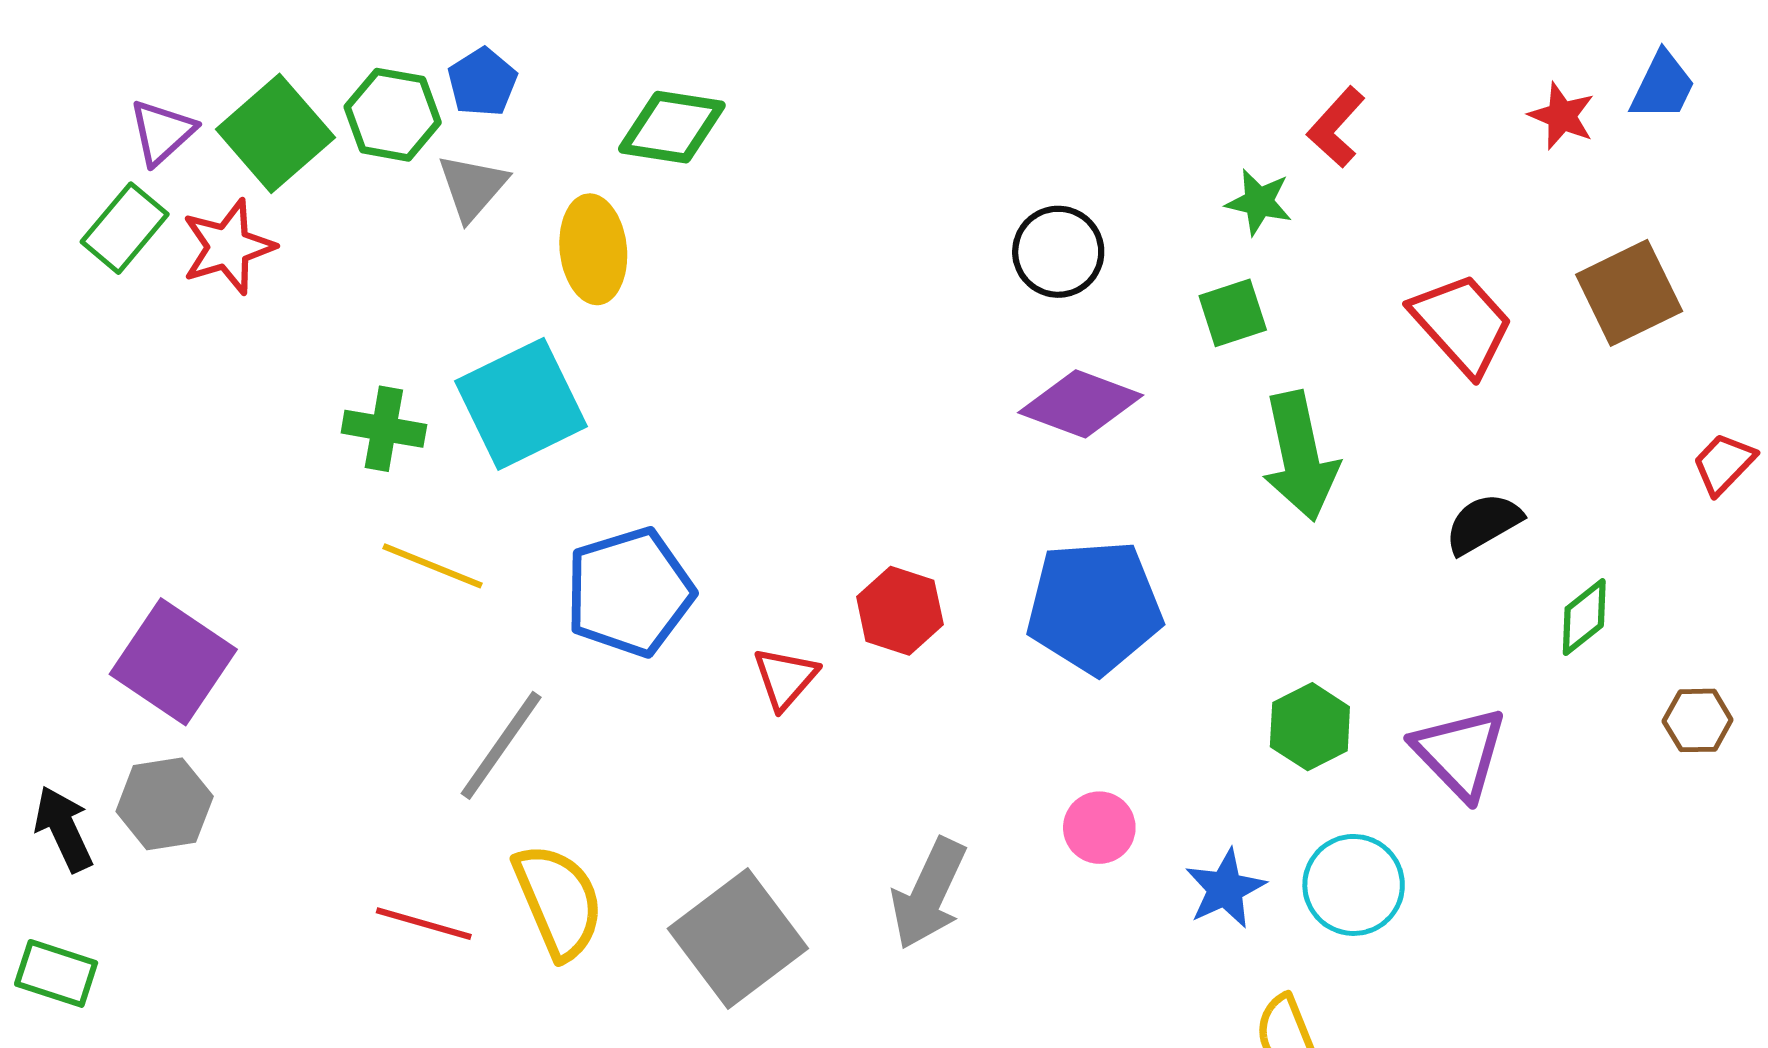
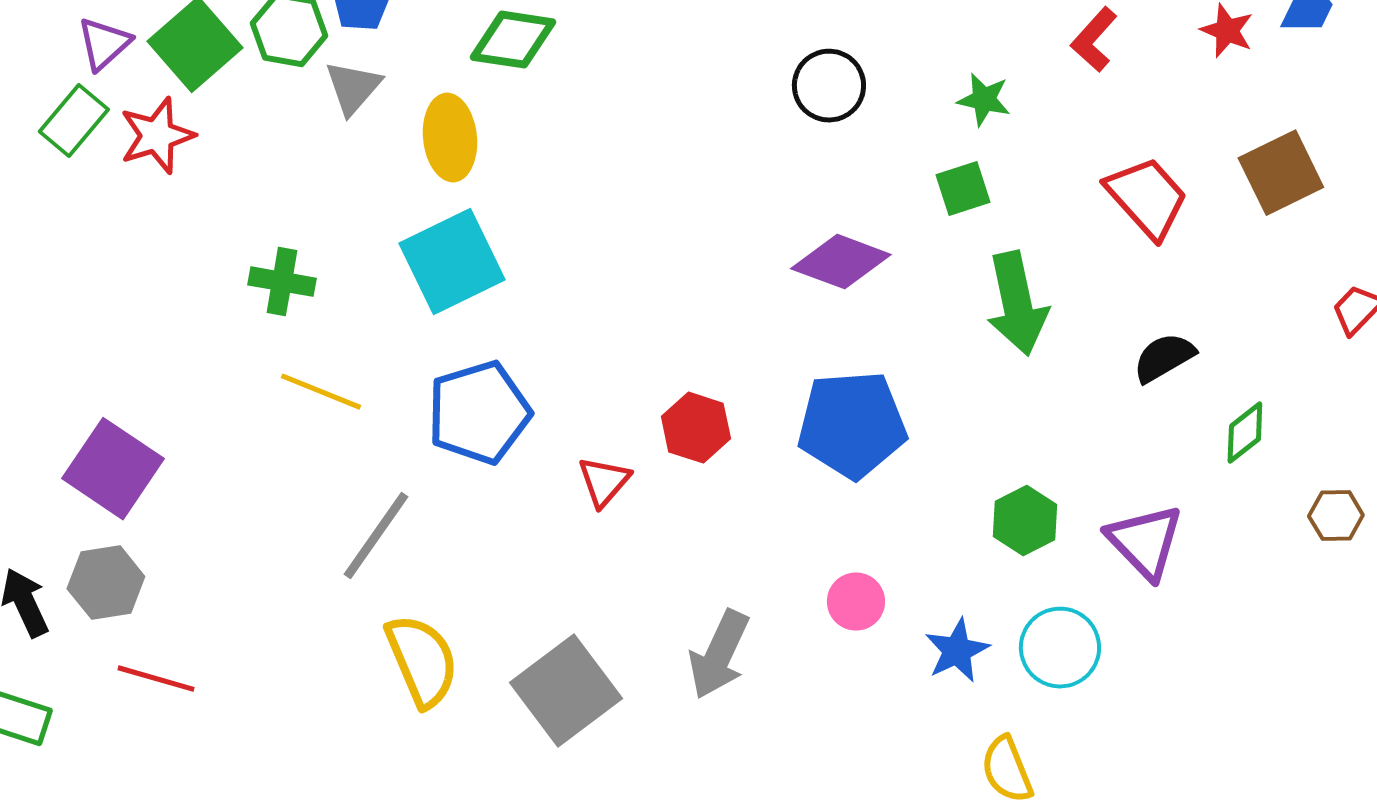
red L-shape: (1336, 127) -> (1094, 40), moved
black circle: (1058, 252) -> (829, 86), moved
cyan square: (521, 404) -> (452, 262), moved
red line: (424, 924) -> (156, 679), moved

